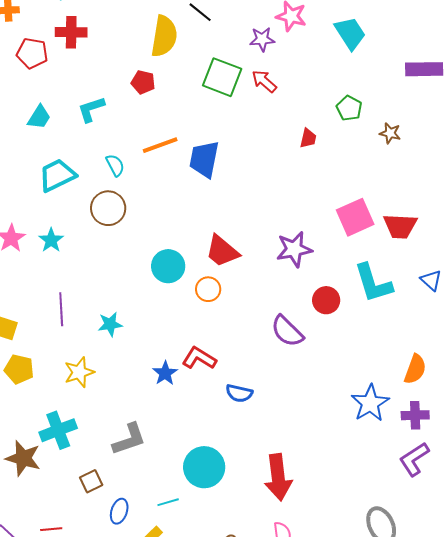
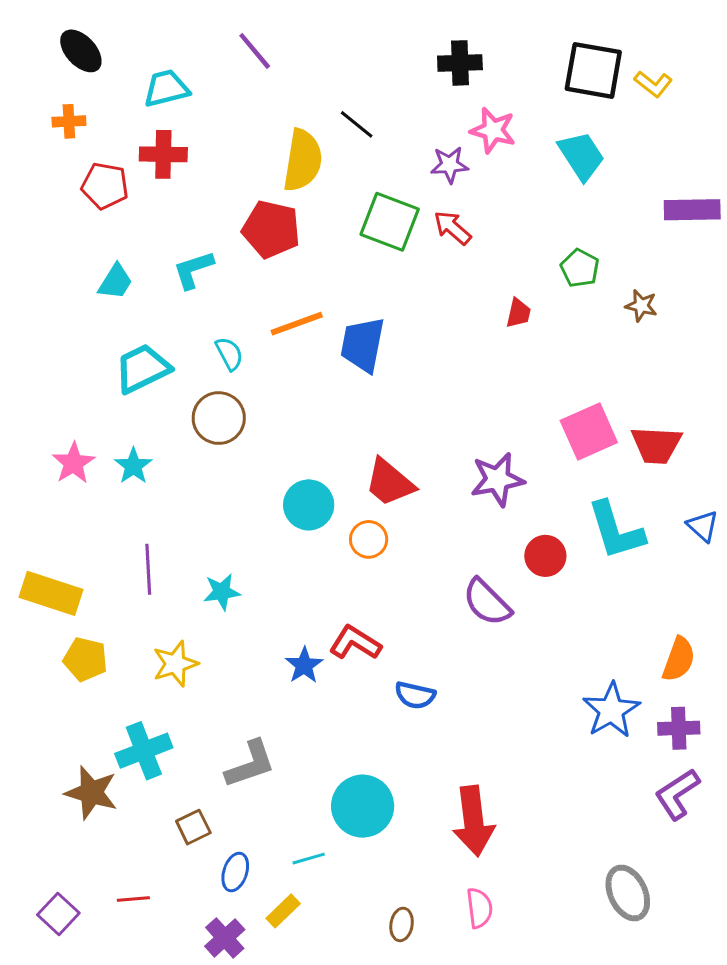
red pentagon: (143, 82) -> (271, 229), size x1.6

